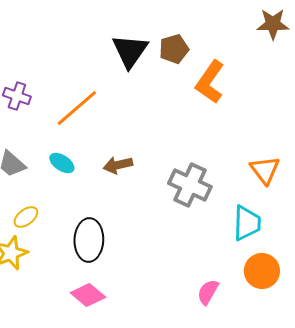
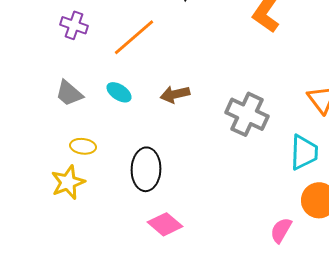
yellow ellipse: (26, 217) -> (83, 146), turned 45
pink semicircle: (208, 292) -> (281, 230), moved
pink diamond: (88, 295) -> (165, 224), moved

